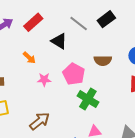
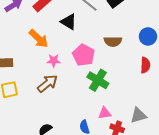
orange arrow: (29, 58) -> (39, 39), size x1.5
brown arrow: (40, 121) -> (47, 83), moved

